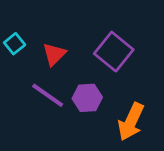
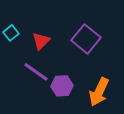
purple hexagon: (87, 98) -> (62, 86), moved

